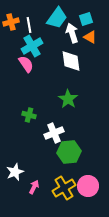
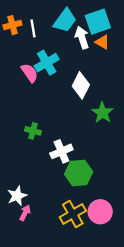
cyan square: (86, 19) -> (98, 22), size x1.6
cyan cross: (32, 46) -> (47, 63), moved
white diamond: (71, 61) -> (81, 85), moved, turned 35
green star: (68, 99) -> (102, 113), moved
pink arrow: (34, 187) -> (25, 213), moved

